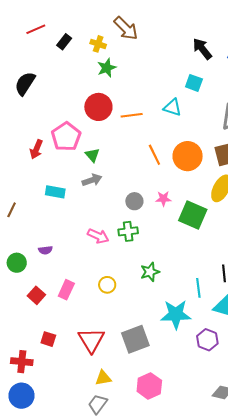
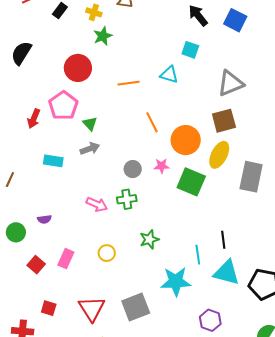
red circle: (98, 107) -> (78, 68), moved
orange circle: (188, 156) -> (186, 140), moved
purple hexagon: (207, 340) -> (210, 320), moved

